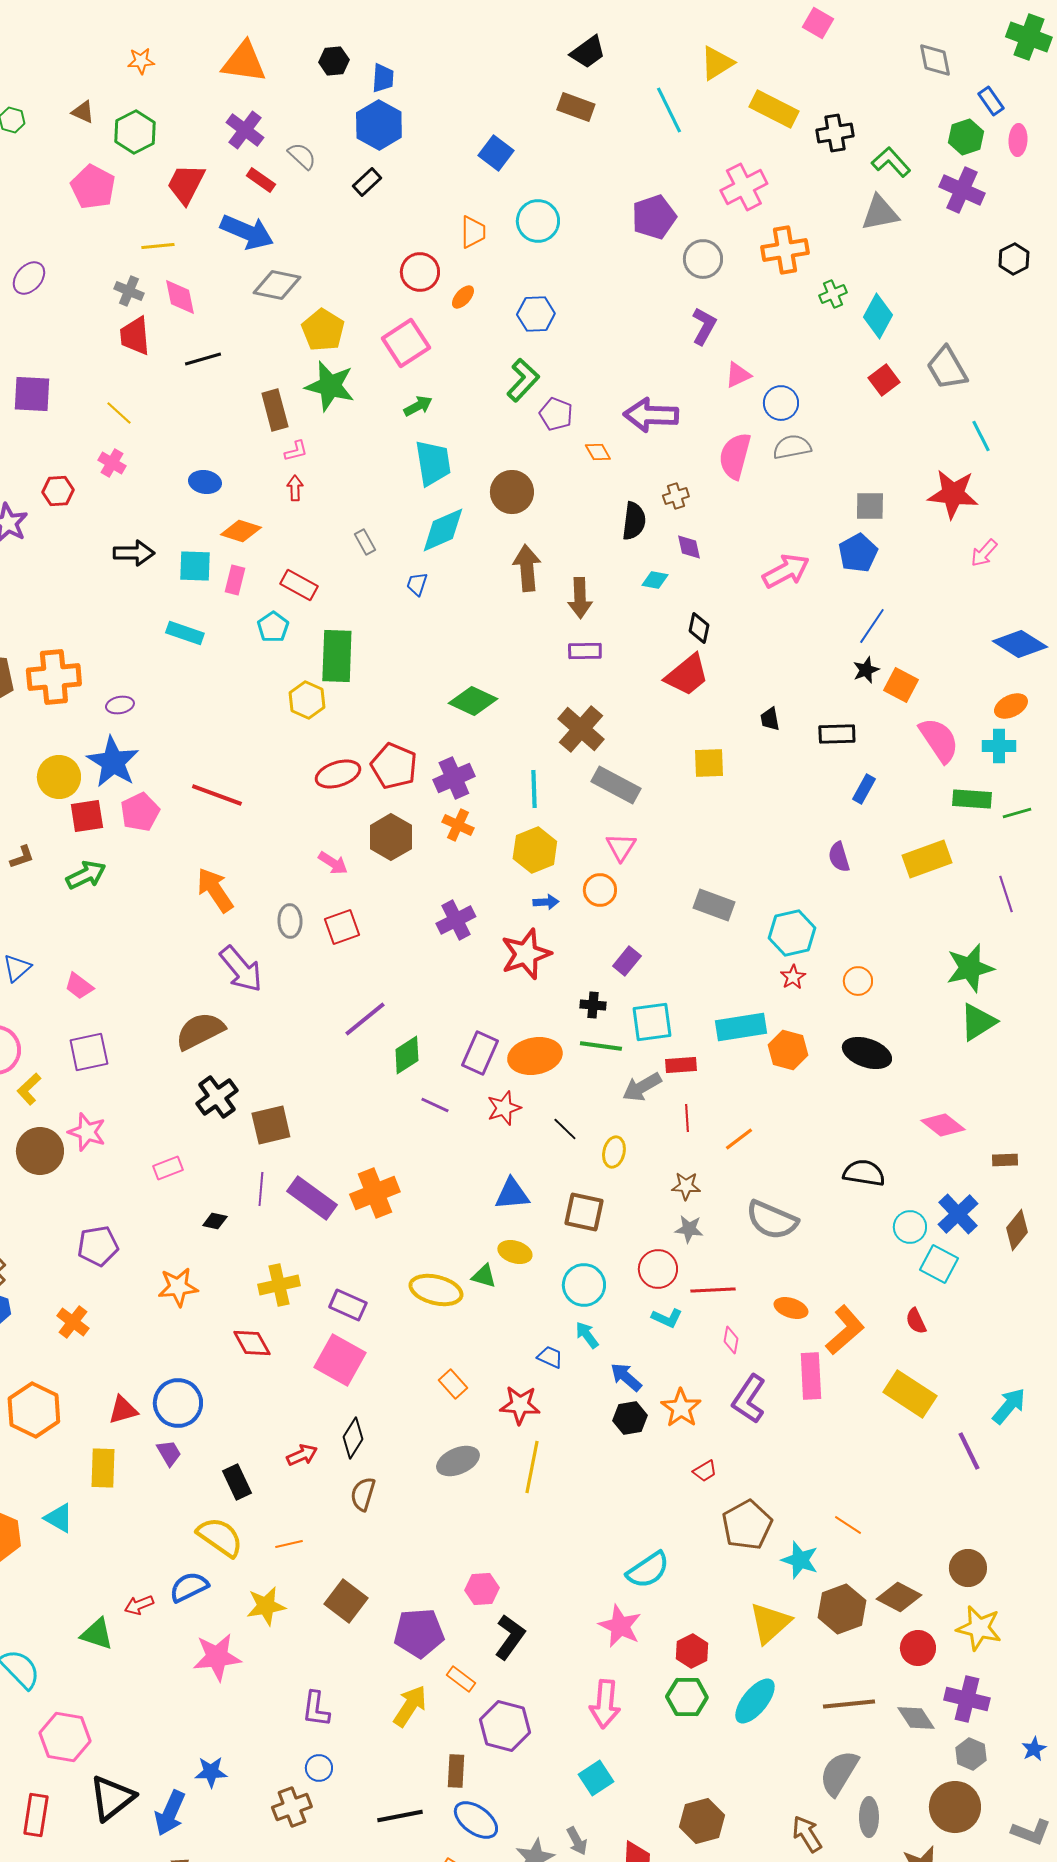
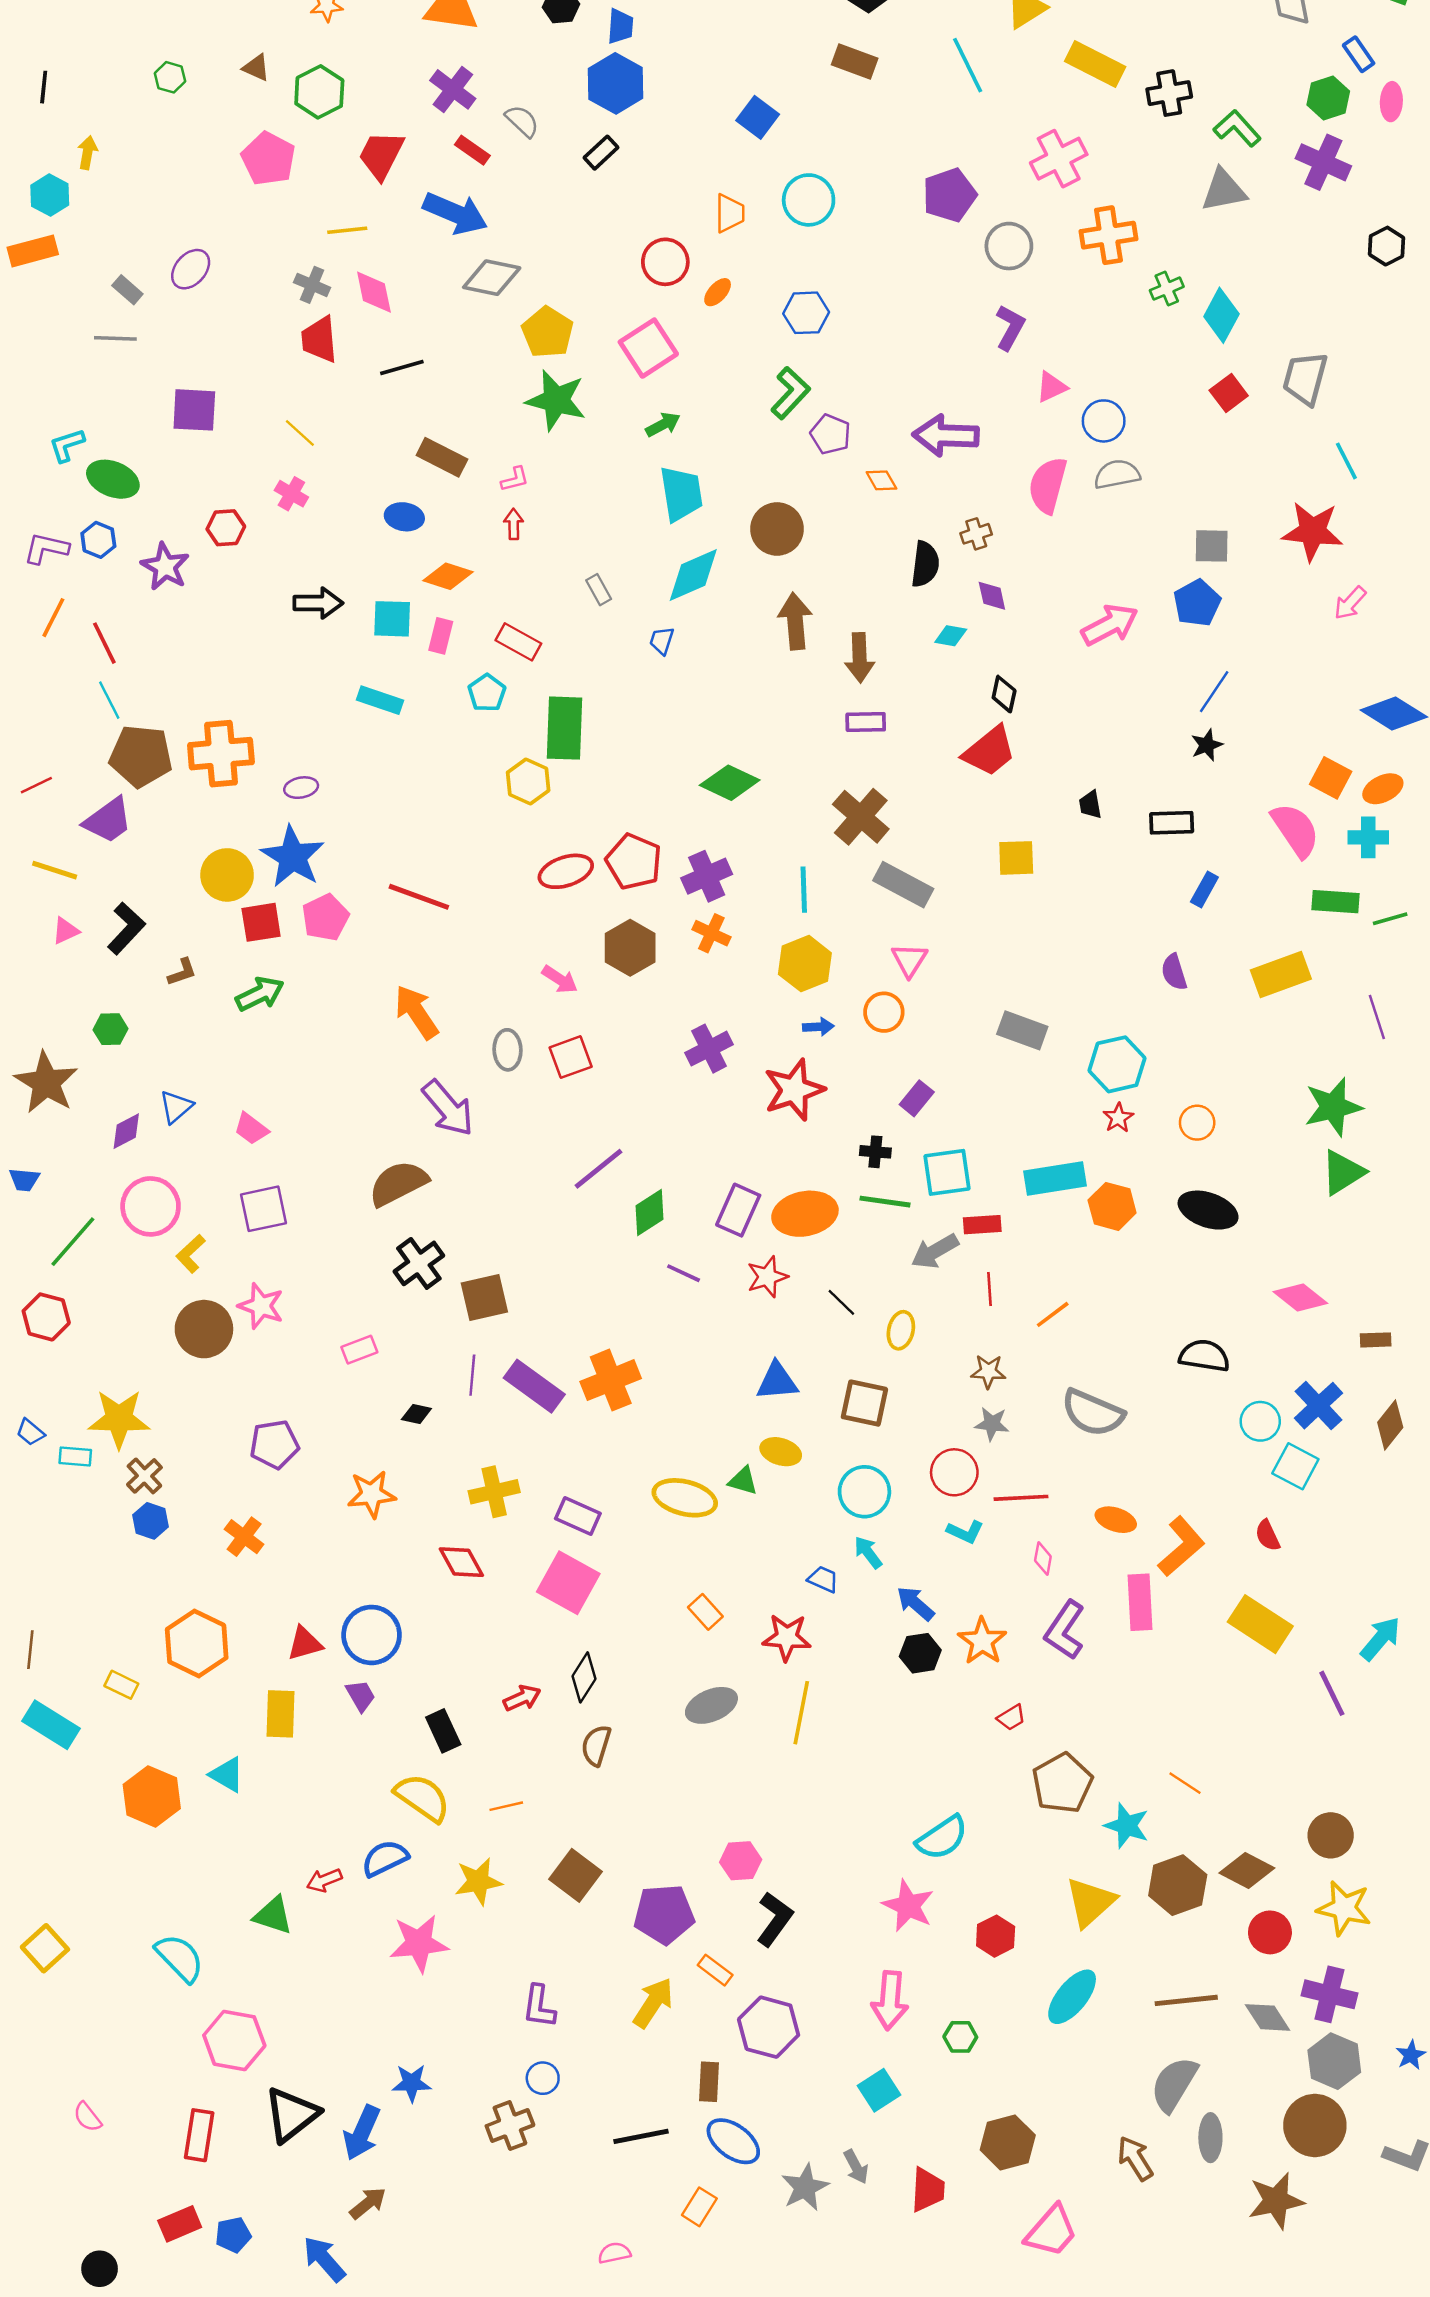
gray trapezoid: (947, 368) -> (1305, 378), turned 45
brown rectangle: (275, 410) -> (442, 457), moved, turned -48
orange square: (901, 685) -> (1331, 778), moved
green hexagon: (687, 1697) -> (960, 2037), moved, size x0.7
gray hexagon: (971, 1754) -> (1334, 2061), size x1.4

